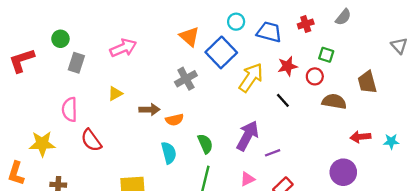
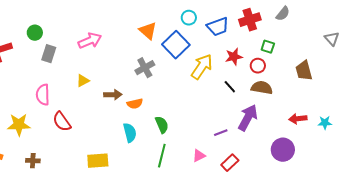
red cross: (306, 24) -> (250, 20), size x1.5
blue trapezoid: (269, 32) -> (218, 27), turned 145
brown semicircle: (334, 101) -> (262, 88), moved
purple arrow: (247, 136) -> (248, 118), moved

